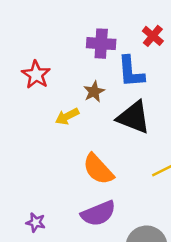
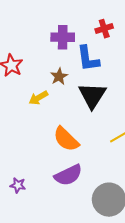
red cross: (153, 36) -> (104, 29), turned 36
black triangle: (134, 117) -> (92, 95), turned 44

